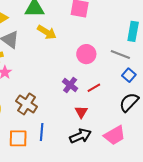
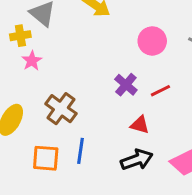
red triangle: (81, 112) -> (140, 125), turned -48

